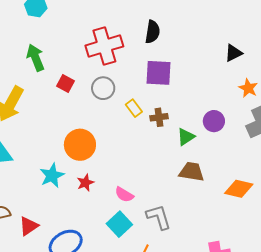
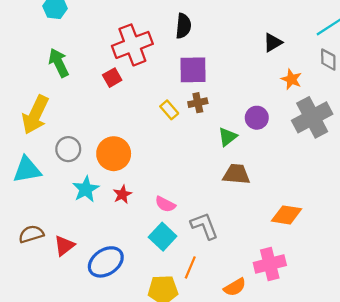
red square: (65, 83) -> (112, 78), moved, turned 36
gray circle: (103, 88) -> (68, 149), moved
brown cross: (159, 117) -> (198, 103), moved
orange diamond: (239, 189) -> (286, 215), moved

